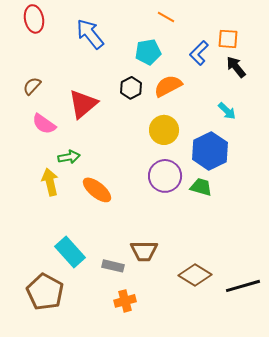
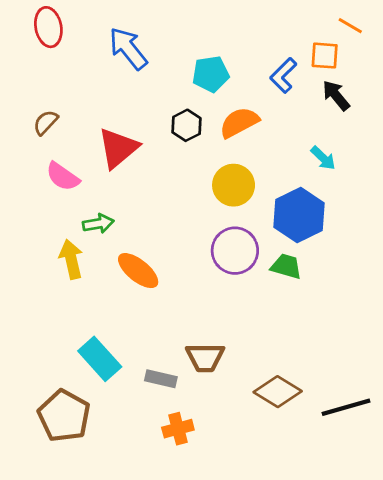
orange line: (166, 17) -> (350, 26), moved

